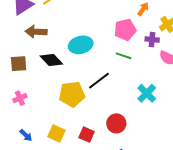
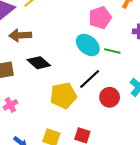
pink pentagon: (125, 30) -> (100, 18), moved
cyan ellipse: (81, 45) -> (88, 45), moved, turned 60
red circle: (116, 123) -> (110, 97), moved

